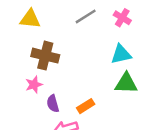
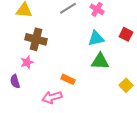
purple semicircle: (53, 104) -> (15, 81), moved
orange rectangle: (86, 106) -> (68, 79), turned 56

